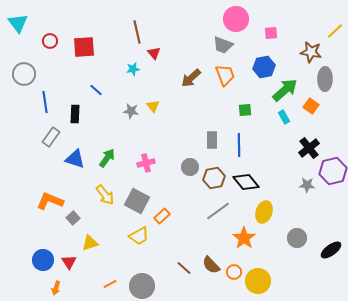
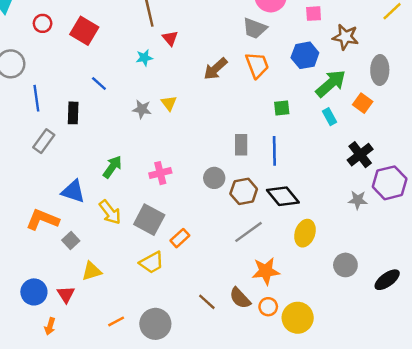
red square: (84, 47) -> (84, 31), turned 35
brown star: (311, 52) -> (345, 37), moved
blue triangle: (75, 159) -> (73, 191), moved
orange star: (244, 238) -> (266, 271), moved, turned 30

